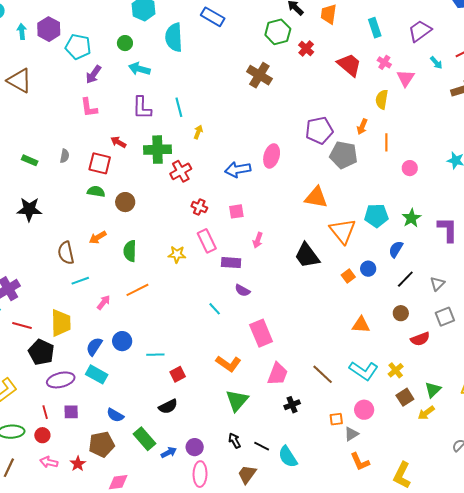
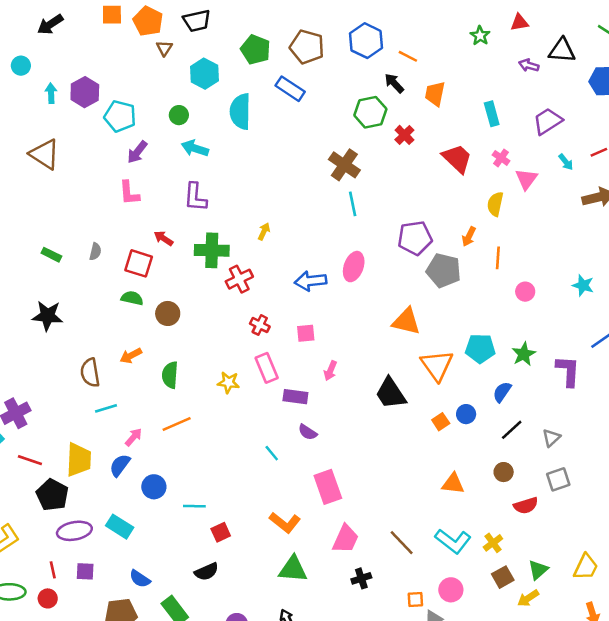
cyan line: (179, 107) -> (353, 204), moved
blue semicircle: (94, 346) -> (120, 465), moved
green triangle: (237, 400) -> (293, 569), turned 50

